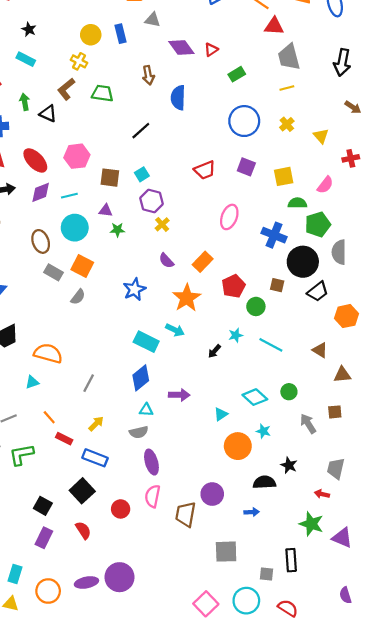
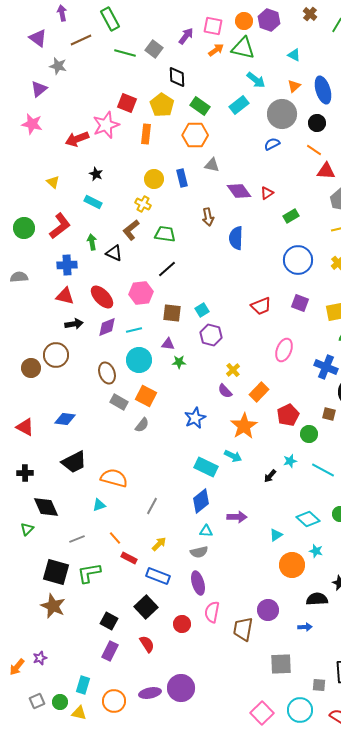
black line: (141, 131) -> (167, 269), moved
yellow cross: (162, 224) -> (233, 370), moved
purple ellipse: (151, 462) -> (198, 583), moved

